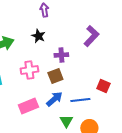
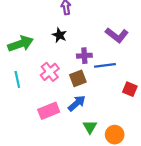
purple L-shape: (91, 36) -> (117, 35), turned 85
pink cross: (29, 70) -> (50, 72), turned -30
blue line: (80, 100) -> (105, 65), moved

